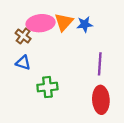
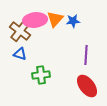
brown cross: (23, 36) -> (20, 31), size x1.5
red ellipse: (101, 100) -> (87, 86), turned -35

